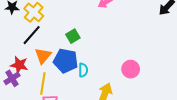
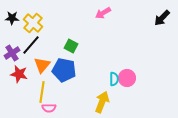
green square: (73, 36) -> (71, 46), turned -32
cyan semicircle: (83, 70) -> (114, 79), moved
purple cross: (12, 78) -> (12, 53), moved

